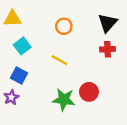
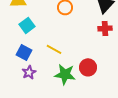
yellow line: (59, 60) -> (54, 49), moved
purple star: (11, 97) -> (29, 72), moved

